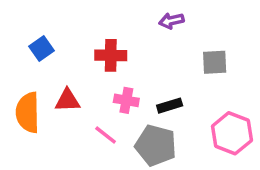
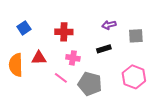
purple arrow: (171, 21) -> (109, 25), moved
gray square: (215, 62) -> (136, 36), moved
black rectangle: (170, 106) -> (104, 49), moved

